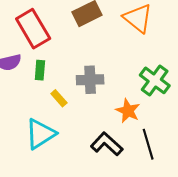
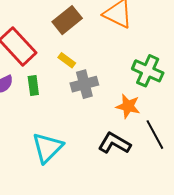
yellow rectangle: (59, 98) -> (67, 60), moved

